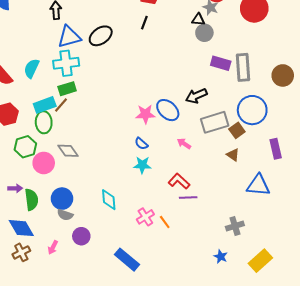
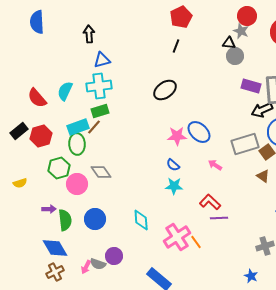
black ellipse: (101, 36) -> (165, 90), moved
blue triangle: (69, 37) -> (102, 60), size x0.7
black arrow: (196, 96) -> (262, 110), moved
gray semicircle: (65, 215) -> (98, 264), moved
pink cross: (145, 217) -> (177, 237), size x1.5

